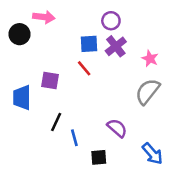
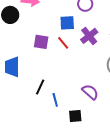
purple cross: (116, 46) -> (89, 36), moved
purple square: (50, 80) -> (41, 42), moved

